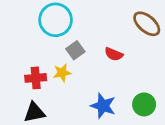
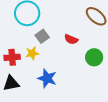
green circle: (144, 104) -> (94, 57), moved
blue star: (103, 106) -> (47, 78), moved

